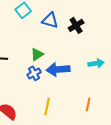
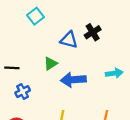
blue triangle: (50, 20) -> (69, 40), moved
blue cross: (34, 73) -> (23, 92), moved

